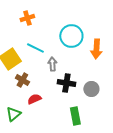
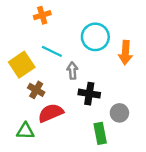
gray circle: (91, 89) -> (119, 113), moved
red semicircle: (34, 99) -> (51, 113), size x1.5
green triangle: (13, 114) -> (25, 131), turned 42

